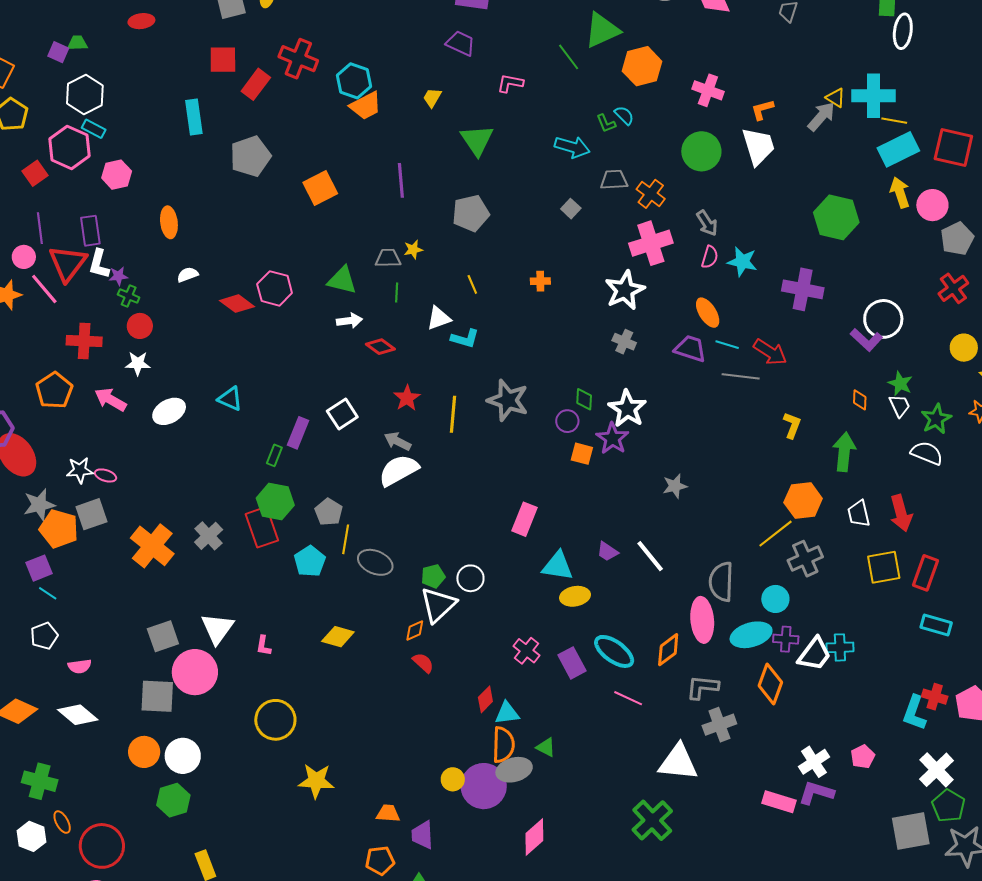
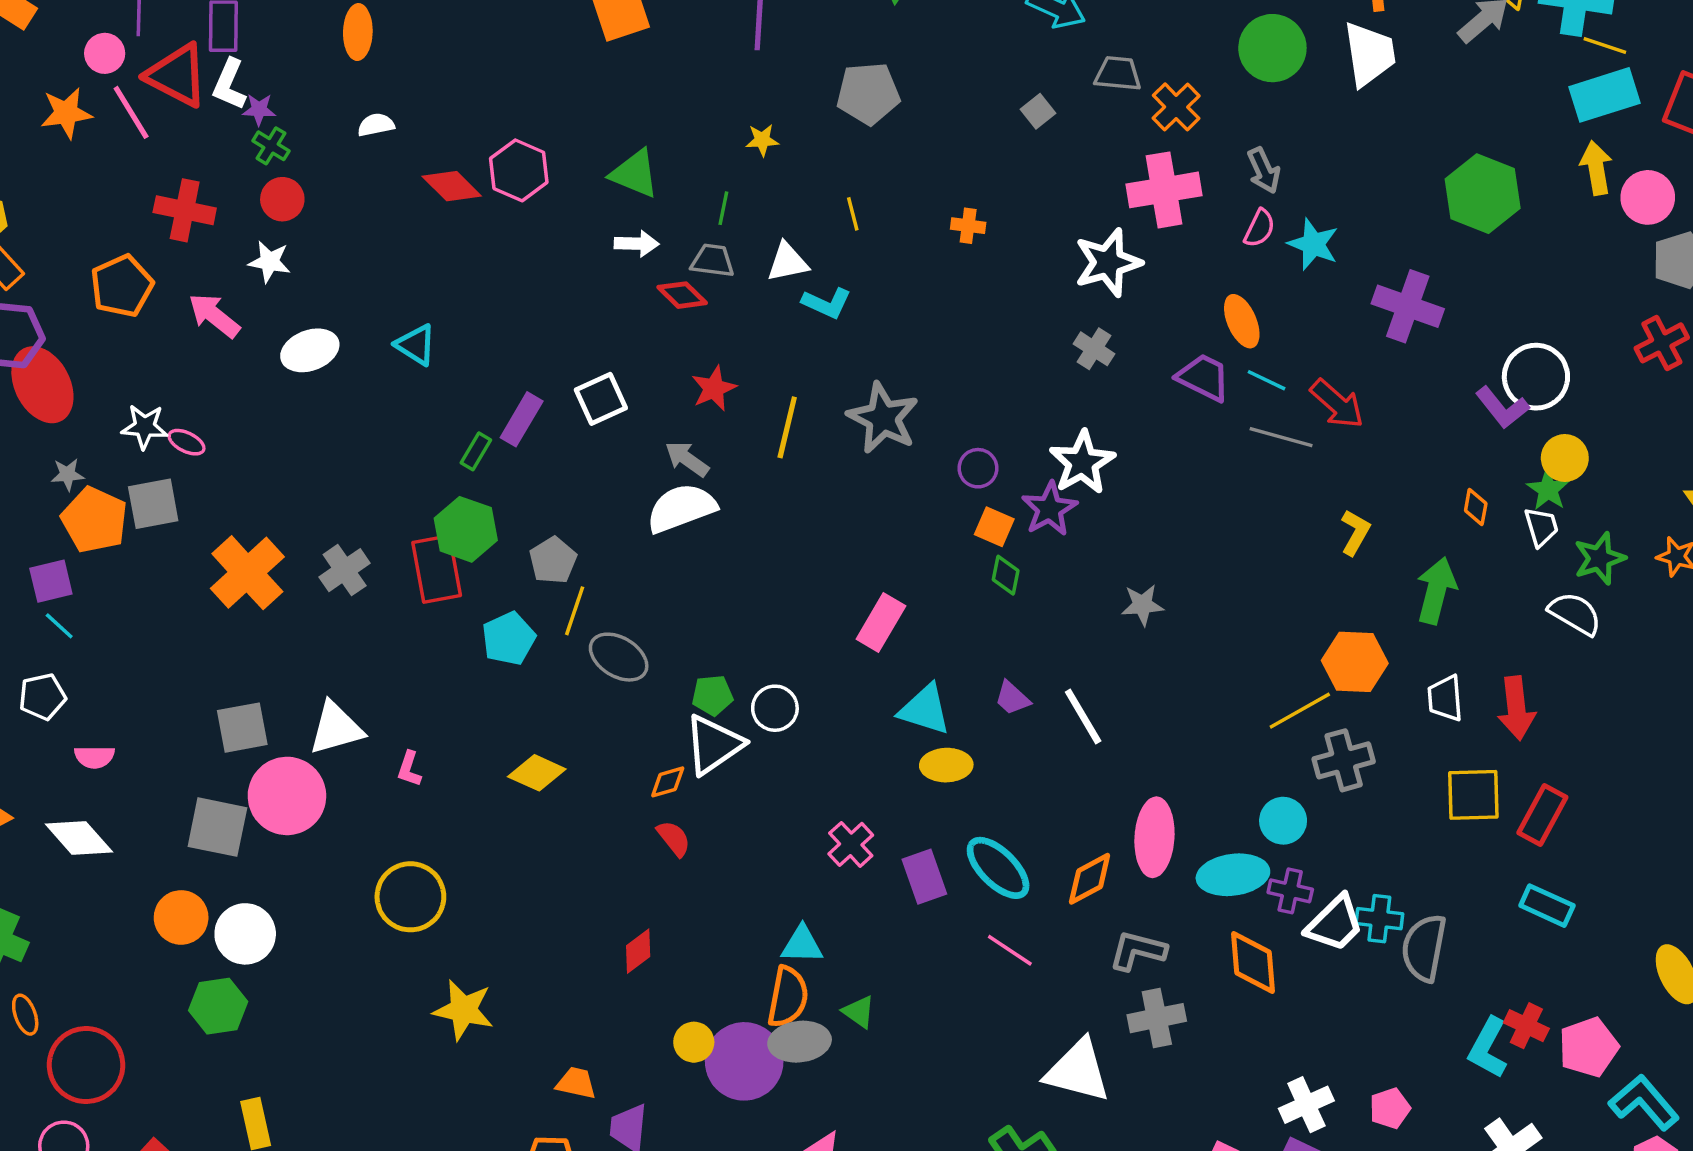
gray trapezoid: (388, 258) -> (713, 261), moved
red triangle: (68, 263) -> (177, 75), turned -48
yellow circle: (964, 348) -> (1565, 458), moved
green diamond: (584, 399) -> (1006, 575), moved
gray star: (39, 505) -> (67, 474), size x0.6
gray semicircle: (721, 582) -> (1424, 948), moved
white triangle: (217, 628) -> (336, 728), turned 30
orange diamond: (770, 684) -> (1253, 963), turned -33
red diamond: (485, 699) -> (638, 951), moved

